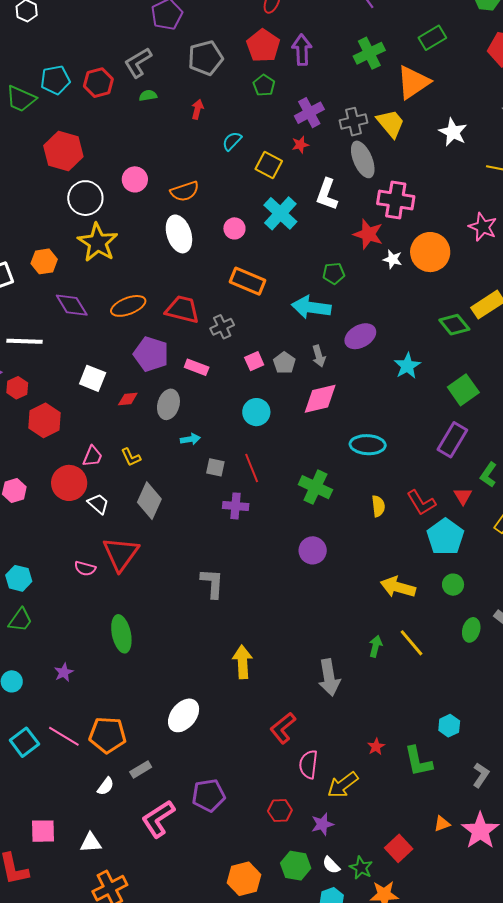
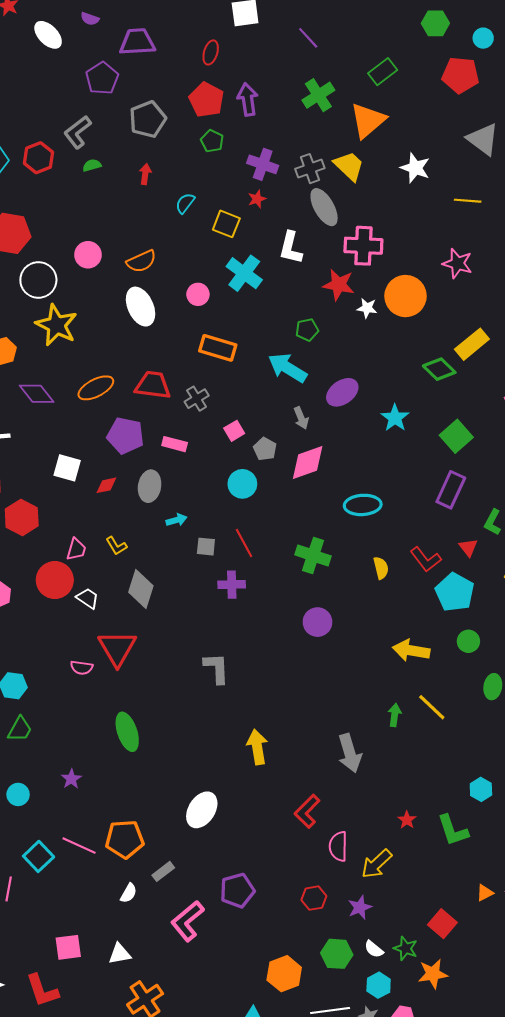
purple cross: (309, 113) -> (263, 164), turned -36
cyan arrow: (311, 307) -> (287, 368), turned 30
gray pentagon: (284, 363) -> (265, 449), moved

